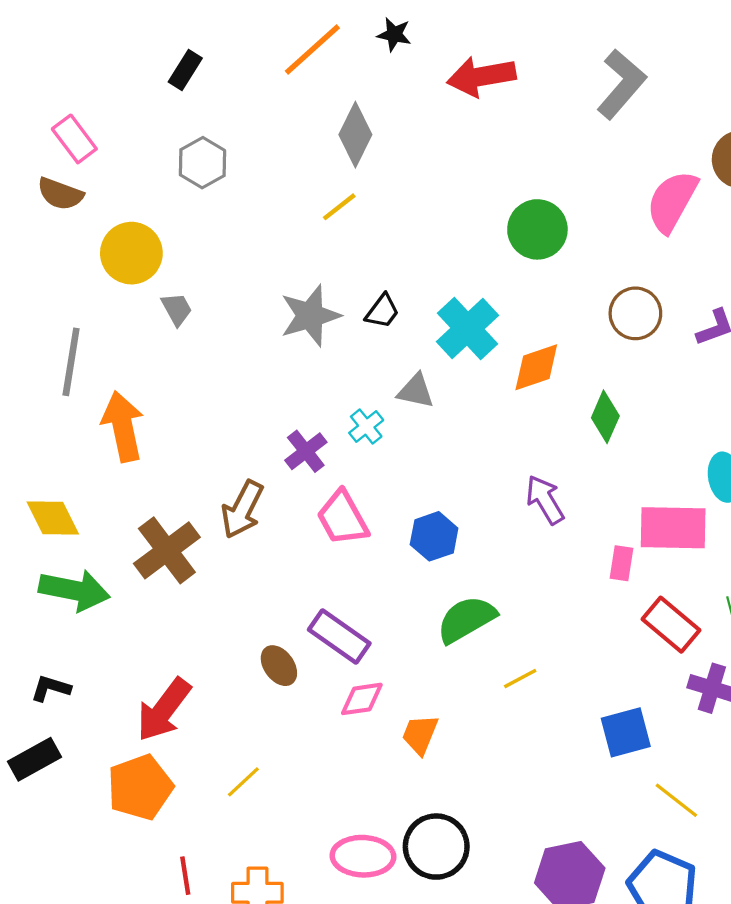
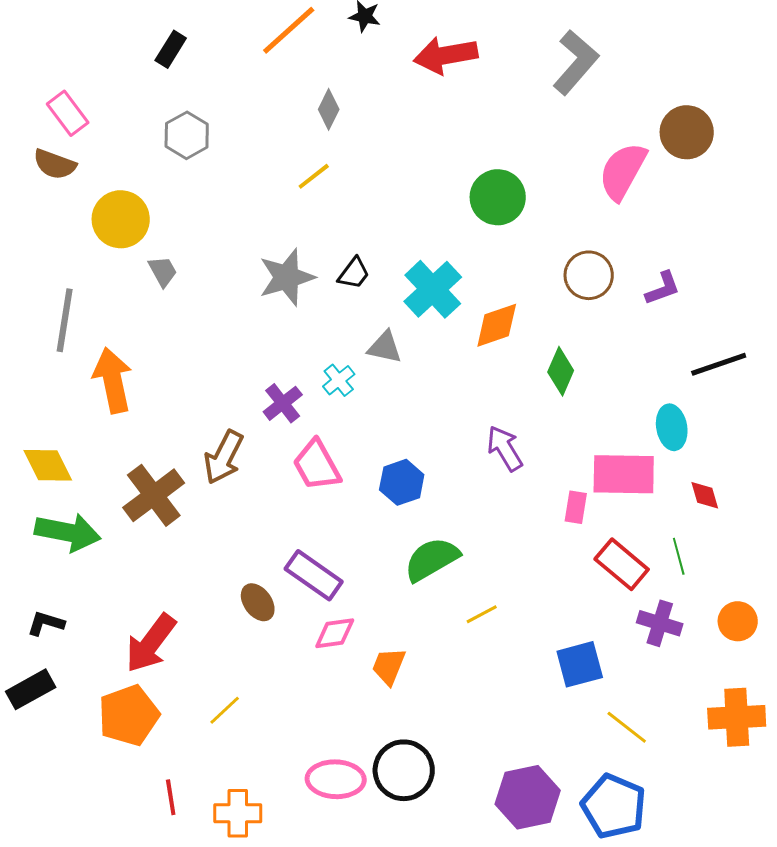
gray diamond: (355, 135) -> (329, 109), size x0.7

